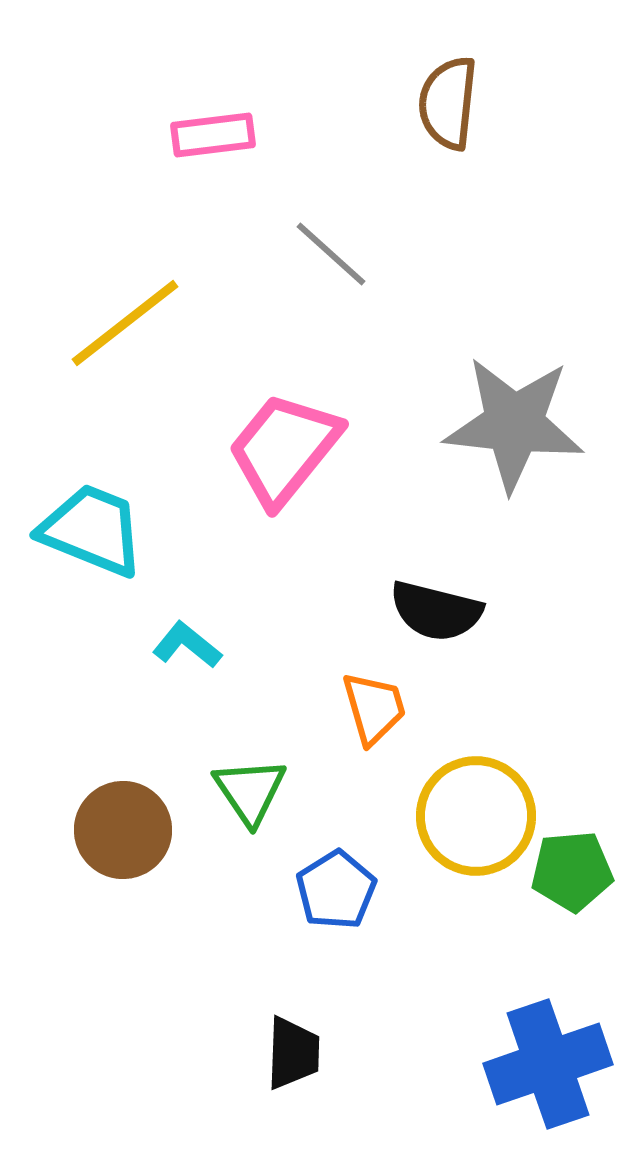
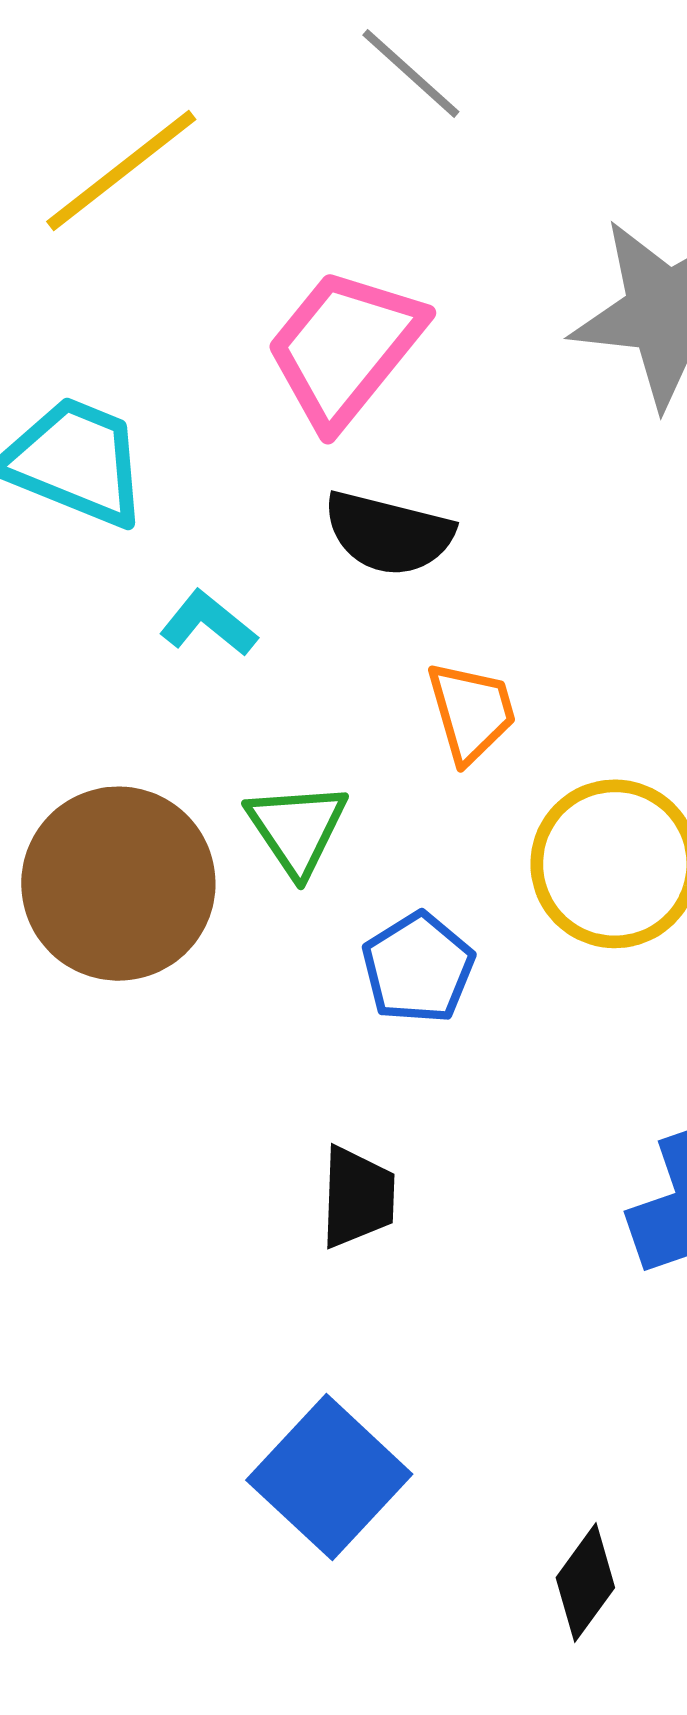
black semicircle: (436, 611) -> (388, 533), moved
brown circle: (123, 830) -> (118, 884), size x1.4

